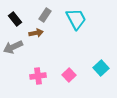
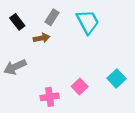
gray arrow: (13, 47) -> (15, 67), moved
pink cross: (38, 76) -> (50, 97), moved

